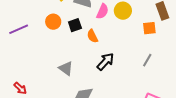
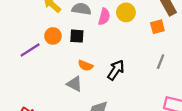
black square: (75, 25) -> (77, 36), turned 32
purple line: (19, 29) -> (30, 50), moved
orange semicircle: (92, 36) -> (85, 66), moved, turned -32

